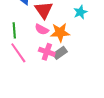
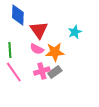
pink cross: (47, 52) -> (42, 71), turned -35

